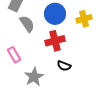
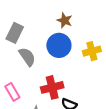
red cross: (55, 41) -> (52, 87), moved

